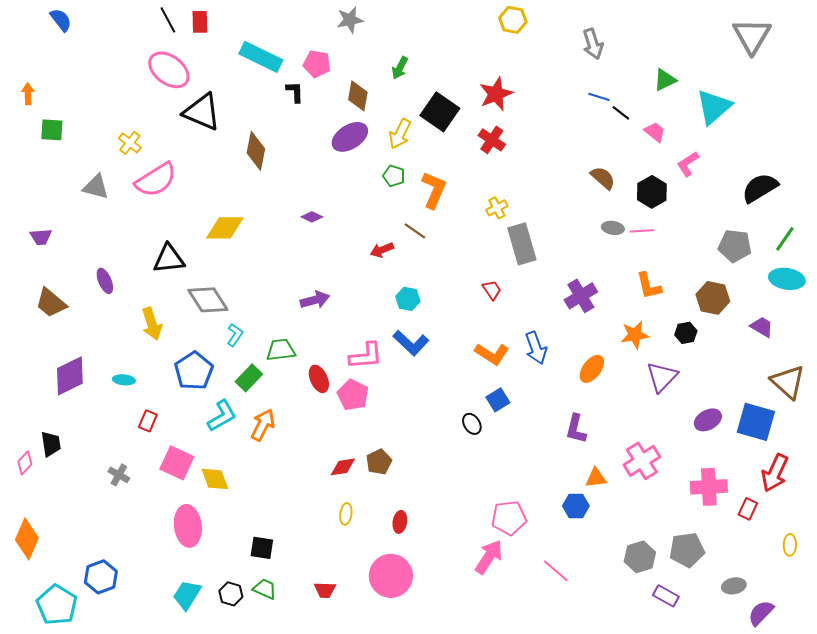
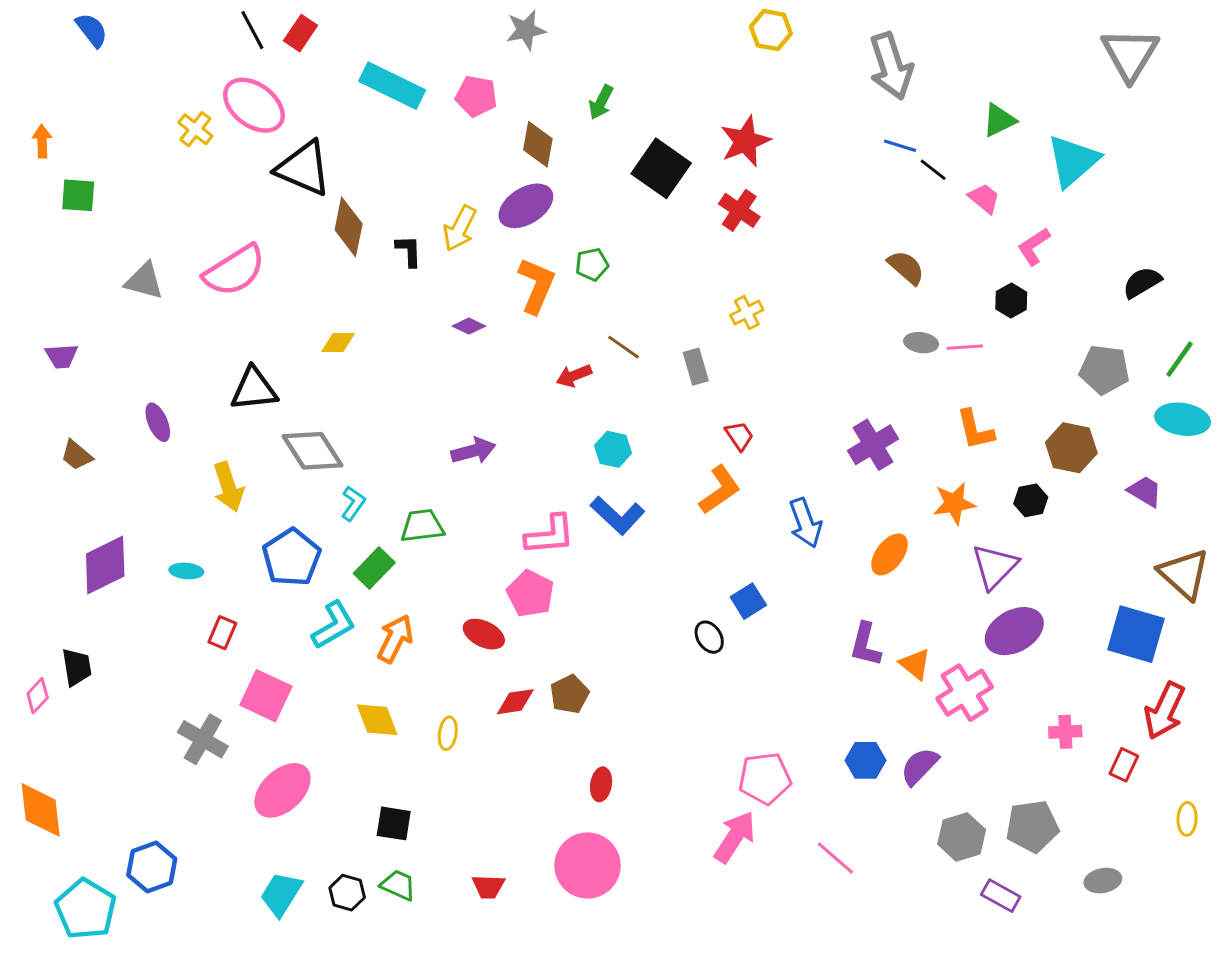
red rectangle: (200, 22) -> (301, 33), turned 35
gray arrow: (593, 44) -> (891, 66), size x1.4
black L-shape: (295, 92) -> (409, 251), moved
yellow arrow: (400, 134) -> (460, 228), moved
yellow cross: (130, 143) -> (195, 129), moved
brown diamond: (256, 151) -> (349, 227), moved
green pentagon: (394, 176) -> (592, 264), turned -30
black semicircle: (760, 188) -> (1142, 282), size x0.7
orange L-shape: (434, 190) -> (536, 285), moved
black hexagon: (652, 192) -> (1011, 301), moved, size x0.7
yellow diamond: (225, 228) -> (338, 343), size x0.6
gray rectangle: (522, 244) -> (696, 367), moved, size x0.6
brown trapezoid: (51, 303) -> (77, 455), size x0.7
orange L-shape: (492, 354) -> (720, 490), moved, turned -68
red ellipse: (319, 379) -> (484, 634), moved, turned -40
purple ellipse: (708, 420) -> (1014, 631), moved, size x1.4
gray cross: (119, 475) -> (203, 739), moved, size x1.5
orange triangle: (596, 478) -> (915, 664), moved, turned 45
yellow diamond: (215, 479) -> (377, 720), moved
pink cross: (709, 487) -> (1065, 732), size x0.6
yellow ellipse: (346, 514) -> (448, 733), moved
pink ellipse: (188, 526) -> (282, 790), turned 54
orange diamond: (27, 539) -> (41, 810), turned -30
purple semicircle: (761, 613) -> (920, 766), moved

